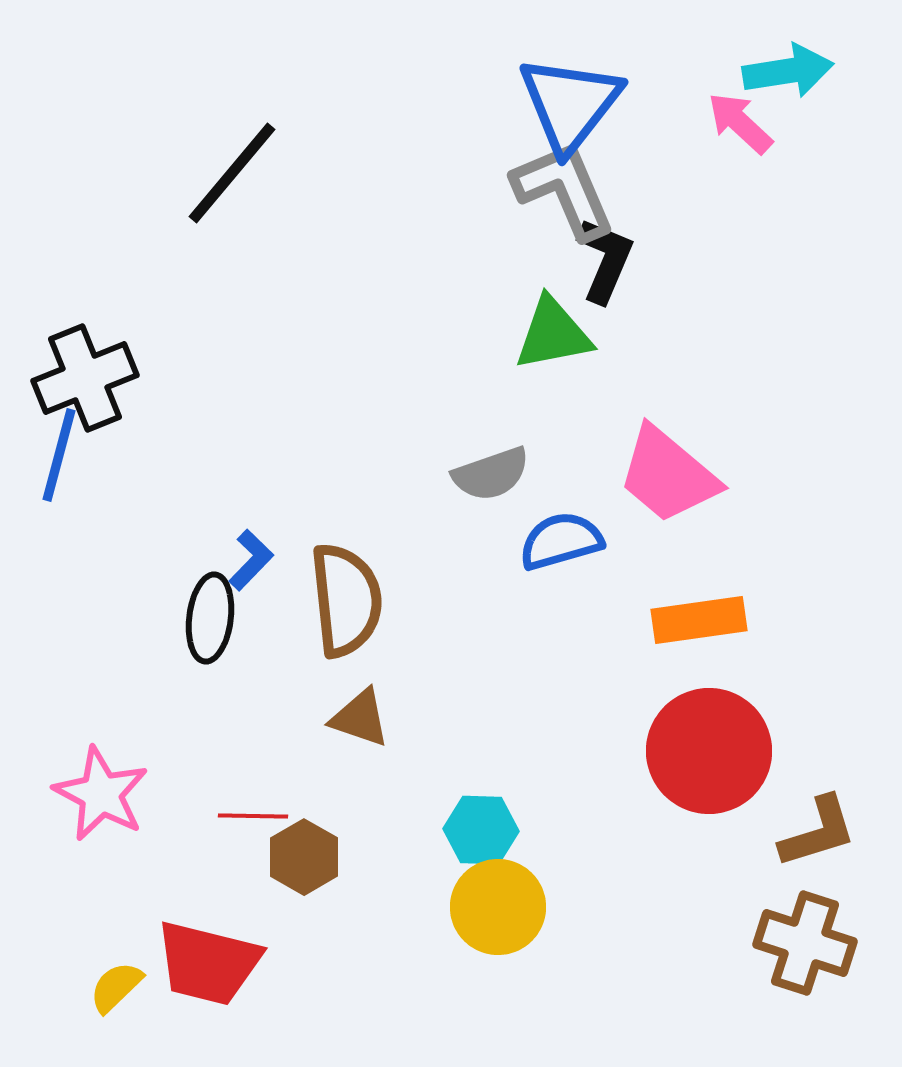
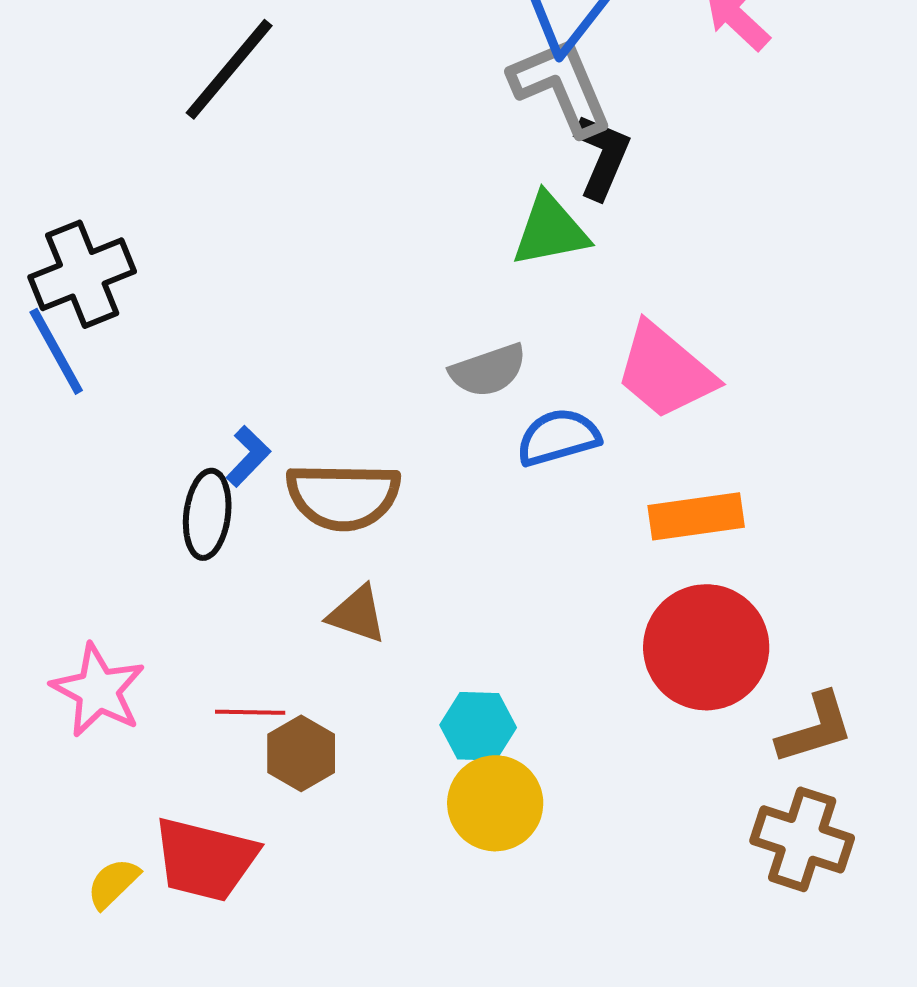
blue line: (59, 455) -> (56, 351), turned -44
brown semicircle: (346, 600) -> (343, 496), turned 97

